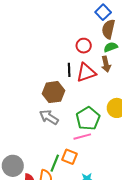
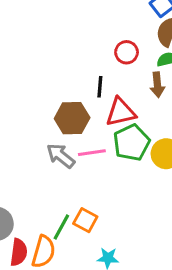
red triangle: (86, 73) -> (121, 112), moved
green pentagon: (88, 118) -> (132, 143), moved
pink line: (82, 137) -> (92, 153), moved

